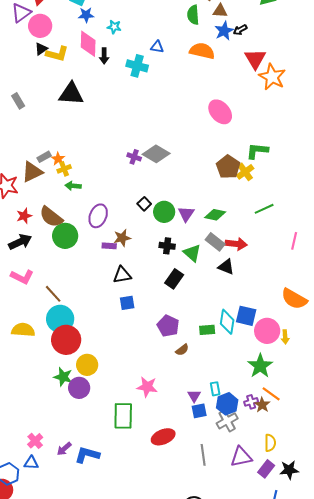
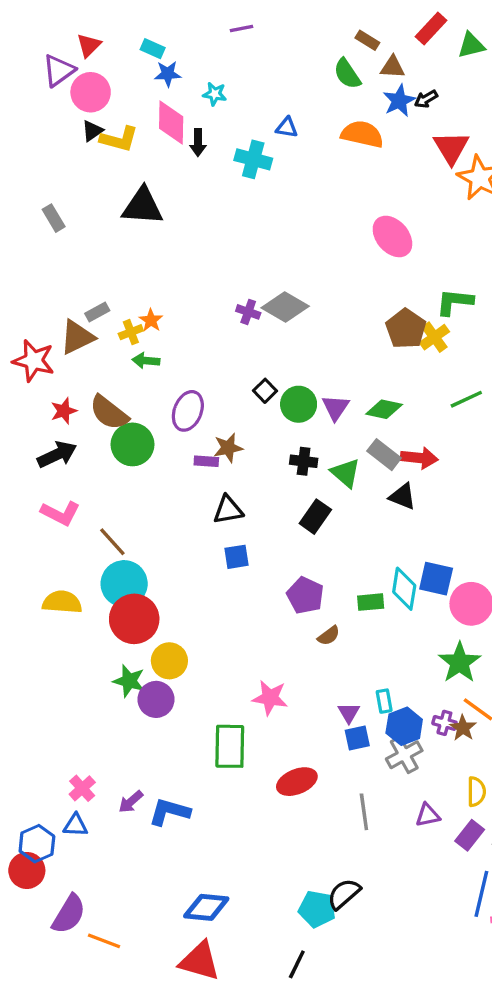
green semicircle: (193, 15) -> (347, 74), turned -30
orange star: (58, 159) -> (151, 320), moved
purple cross: (251, 402) -> (444, 723), turned 32
purple triangle: (241, 457) -> (428, 815), size x0.7

